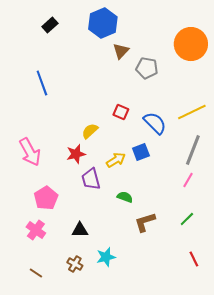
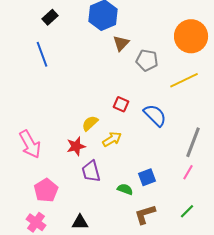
blue line: (42, 83) -> (42, 54), moved
yellow line: (192, 112) -> (184, 80), moved
blue square: (141, 152) -> (147, 177), moved
yellow arrow: (116, 160) -> (112, 139), moved

